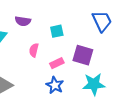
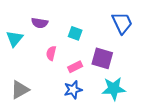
cyan square: (57, 31) -> (75, 33), turned 32
blue star: (55, 85) -> (73, 90), turned 30

